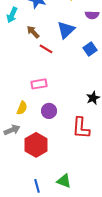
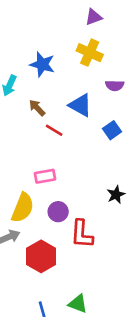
blue triangle: (66, 30) -> (80, 105), turned -48
yellow semicircle: (22, 108) -> (23, 208), size x1.6
red L-shape: (81, 128) -> (82, 234), moved

